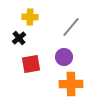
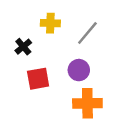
yellow cross: (30, 17) -> (50, 23), moved

